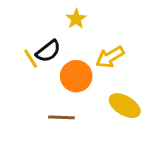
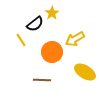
black semicircle: (48, 51) -> (35, 24), moved

